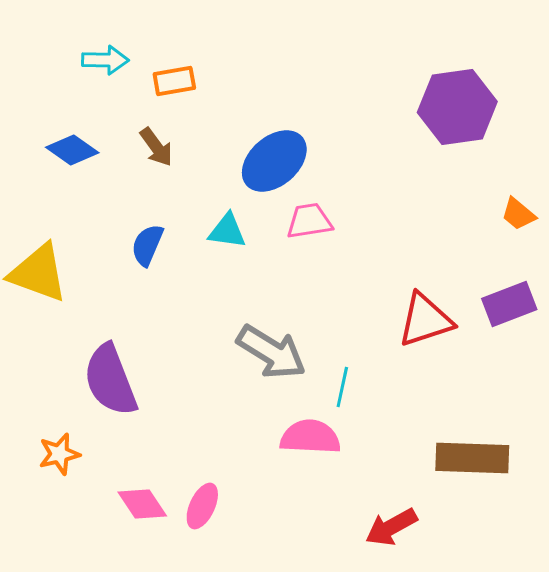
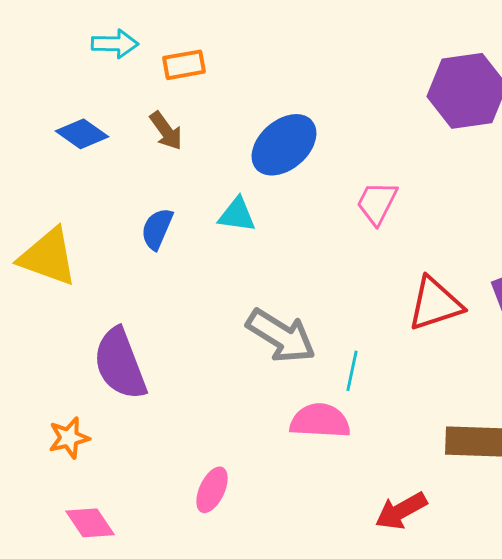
pink trapezoid: (309, 221) -> (377, 203), moved, turned -54
pink diamond: (142, 504) -> (90, 523), moved

